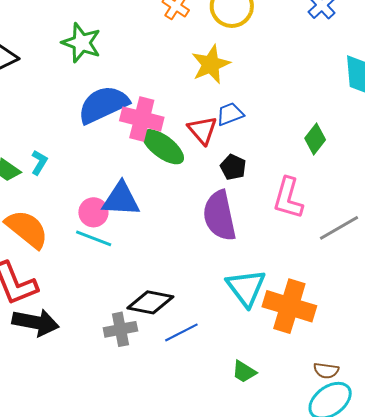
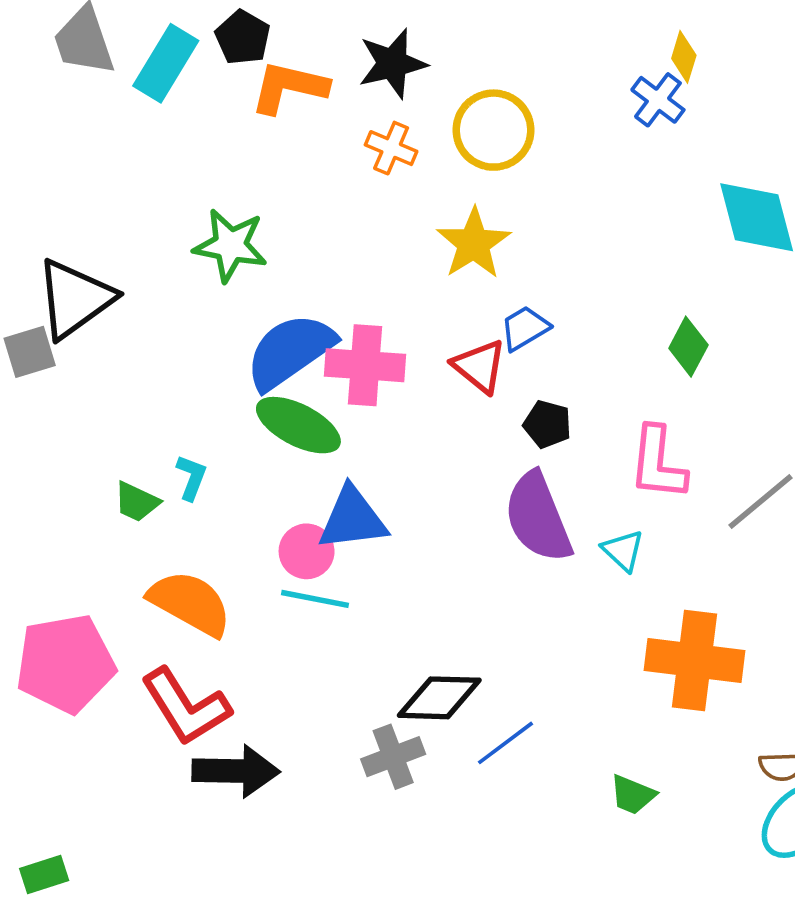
green ellipse: (163, 147) -> (298, 425), moved
cyan triangle: (246, 288) -> (623, 551), moved, size x0.6

